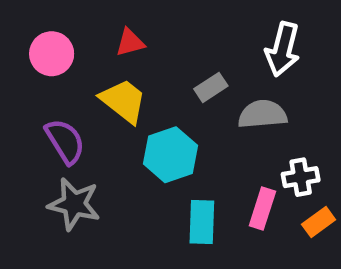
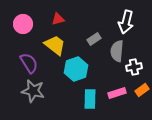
gray semicircle: (262, 114) -> (117, 51), turned -80
white cross: (301, 177) -> (134, 67), moved
pink rectangle: (262, 209) -> (117, 93), turned 54
orange rectangle: (319, 222) -> (142, 90), moved

